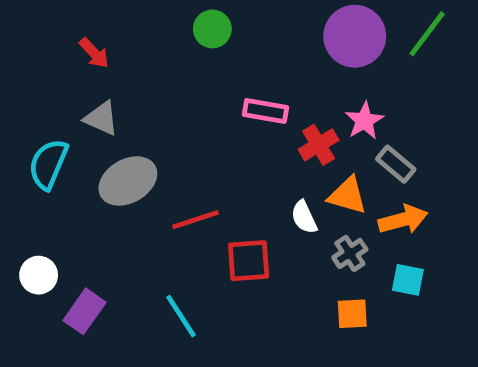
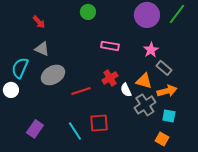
red cross: (319, 145) -> (110, 78), moved
gray cross: (350, 253) -> (145, 105), size x1.5
red square: (249, 261) -> (99, 123), moved
white circle: (39, 275) -> (11, 90), moved
orange square: (352, 314) -> (162, 139), moved, turned 32

